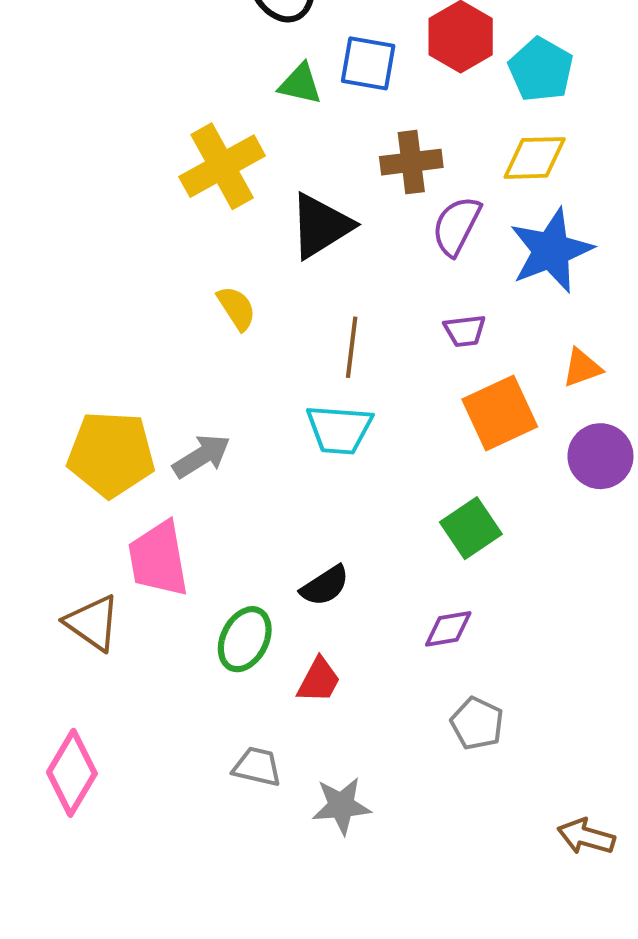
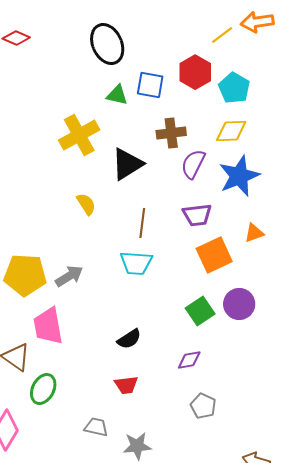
purple trapezoid: (465, 331) -> (197, 215), size x1.4
purple circle: (600, 456) -> (239, 304), moved
green ellipse: (245, 639) -> (43, 389), moved
red trapezoid: (319, 680) -> (126, 385), turned 55

